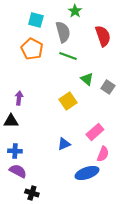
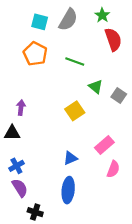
green star: (75, 11) -> (102, 15), moved
gray semicircle: (63, 32) -> (68, 20), moved, turned 45
blue cross: (15, 151) -> (16, 166), turned -32
purple semicircle: (18, 171) -> (20, 188), turned 30
blue ellipse: (87, 173) -> (68, 190), moved, turned -65

